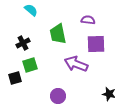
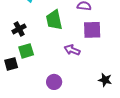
purple arrow: (76, 64) -> (72, 50), size x0.7

